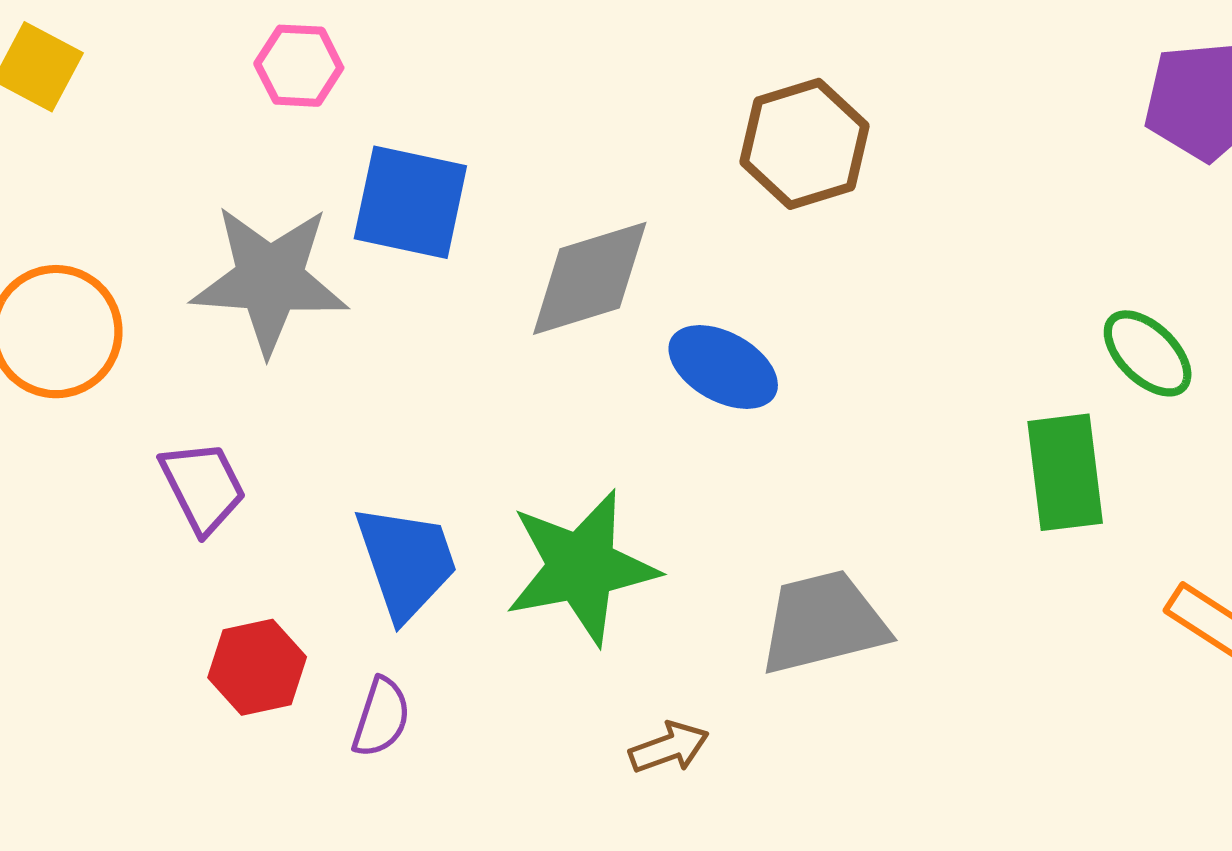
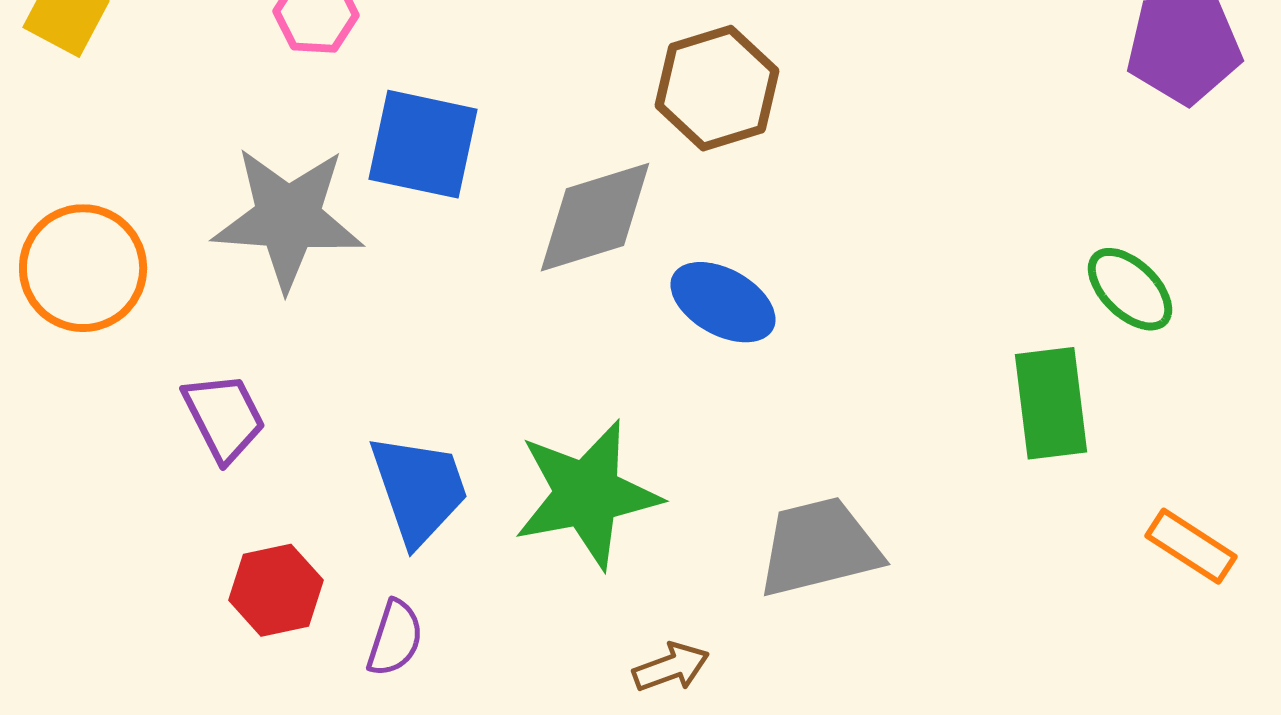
brown hexagon: (805, 144) -> (717, 88), moved

